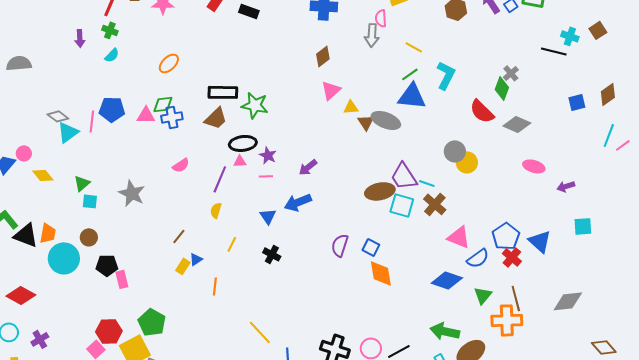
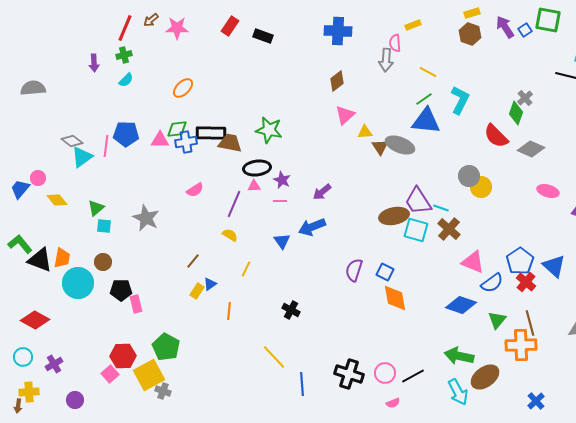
green cross: (110, 30) -> (124, 55), turned -35
black rectangle: (223, 92) -> (211, 133), moved
brown trapezoid: (216, 118) -> (230, 143), turned -125
yellow semicircle: (216, 210) -> (230, 235), turned 105
black cross: (272, 254) -> (291, 310), moved

